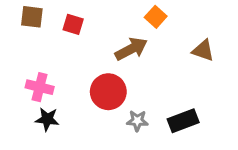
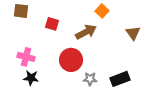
red square: (73, 24) -> (52, 24), moved
brown triangle: (203, 50) -> (133, 33), turned 35

